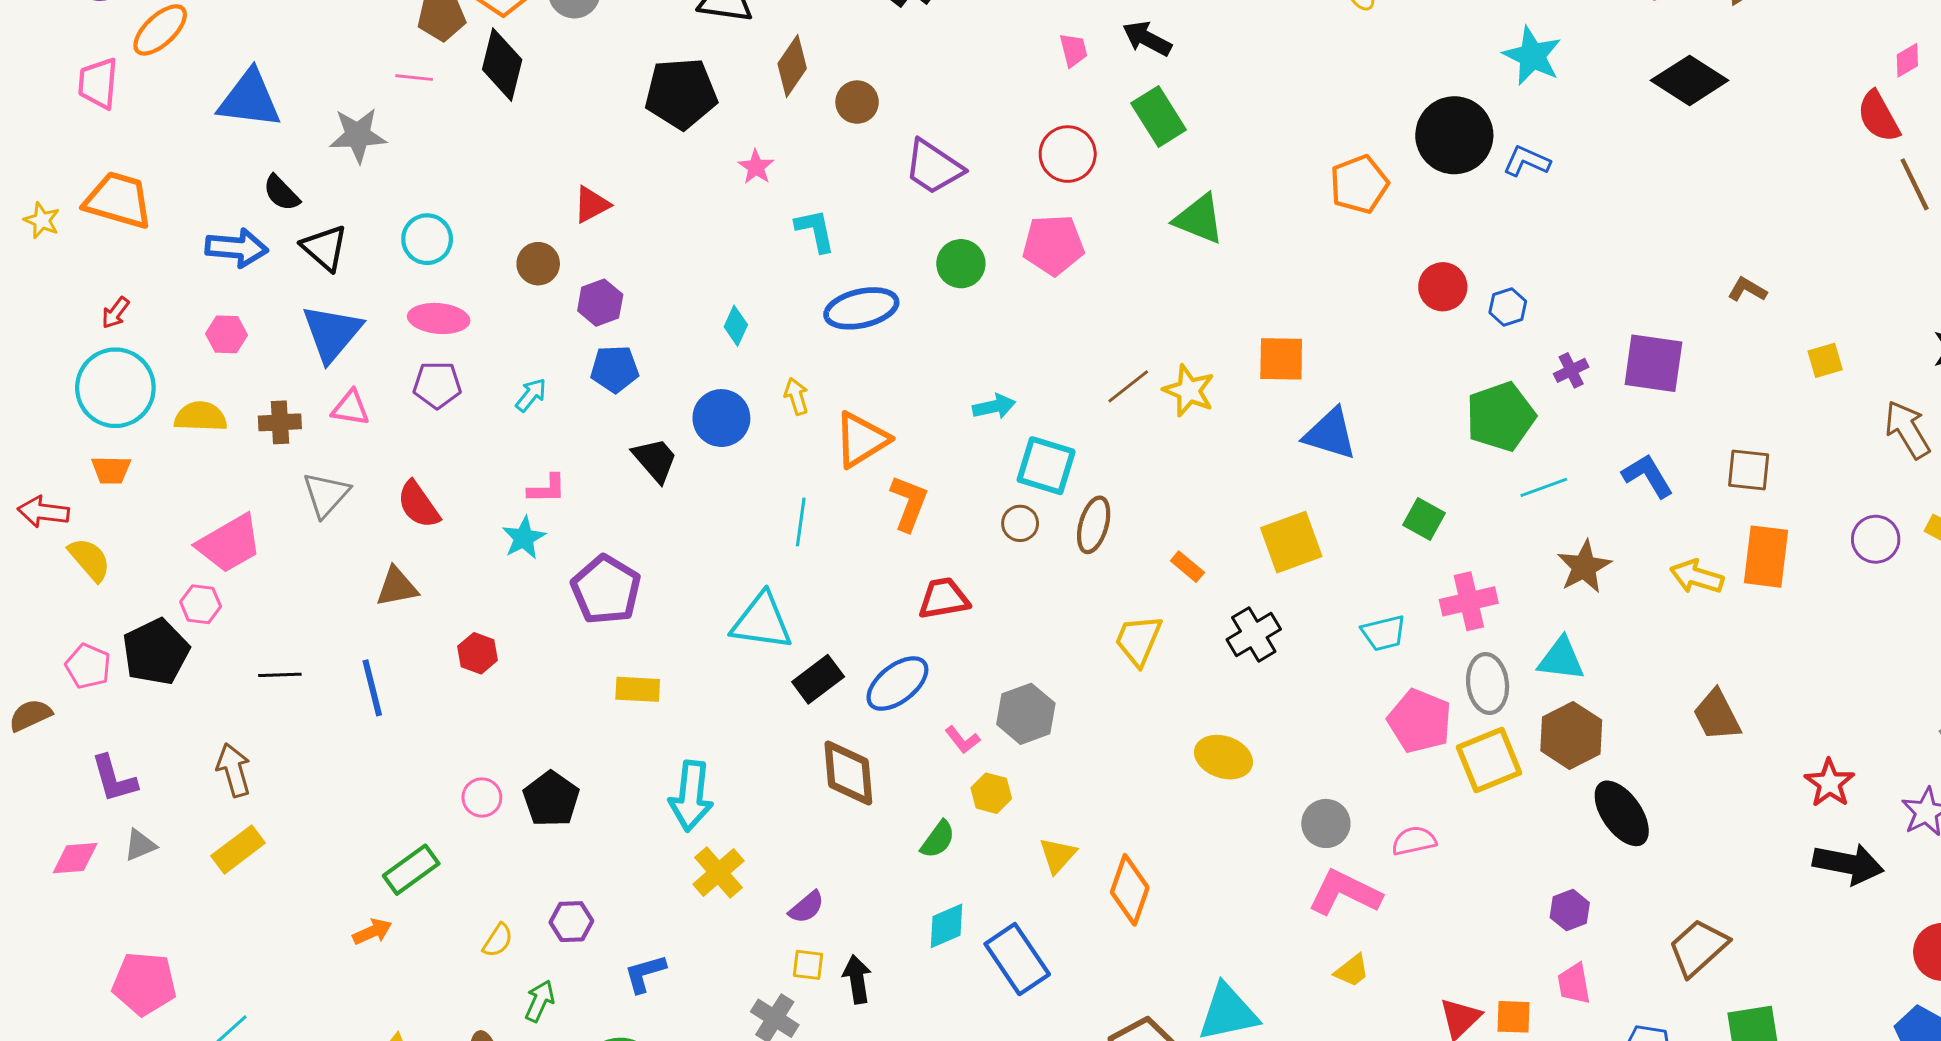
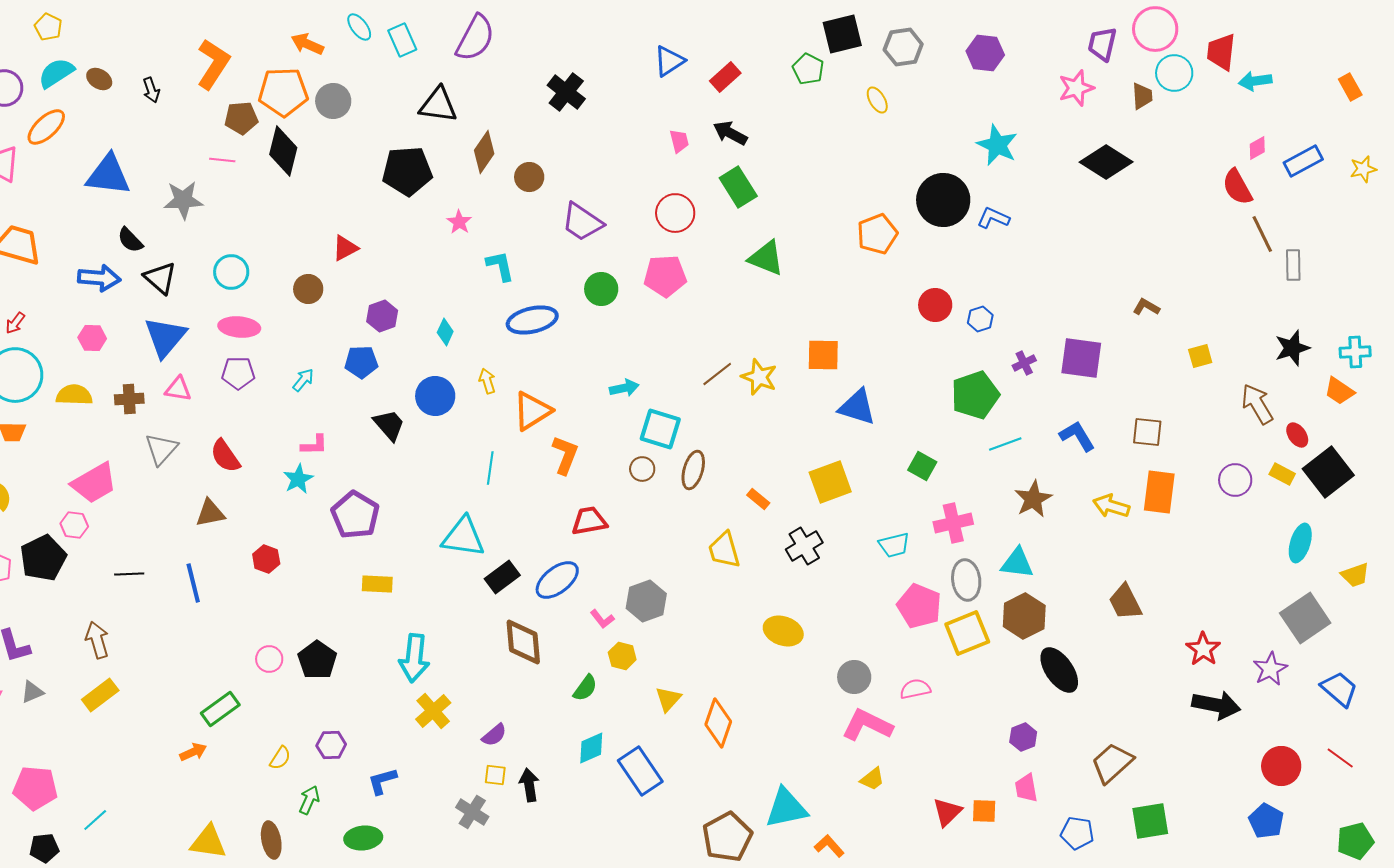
purple hexagon: (600, 303) -> (382, 316), moved
yellow trapezoid: (1138, 640) -> (724, 550), turned -39

